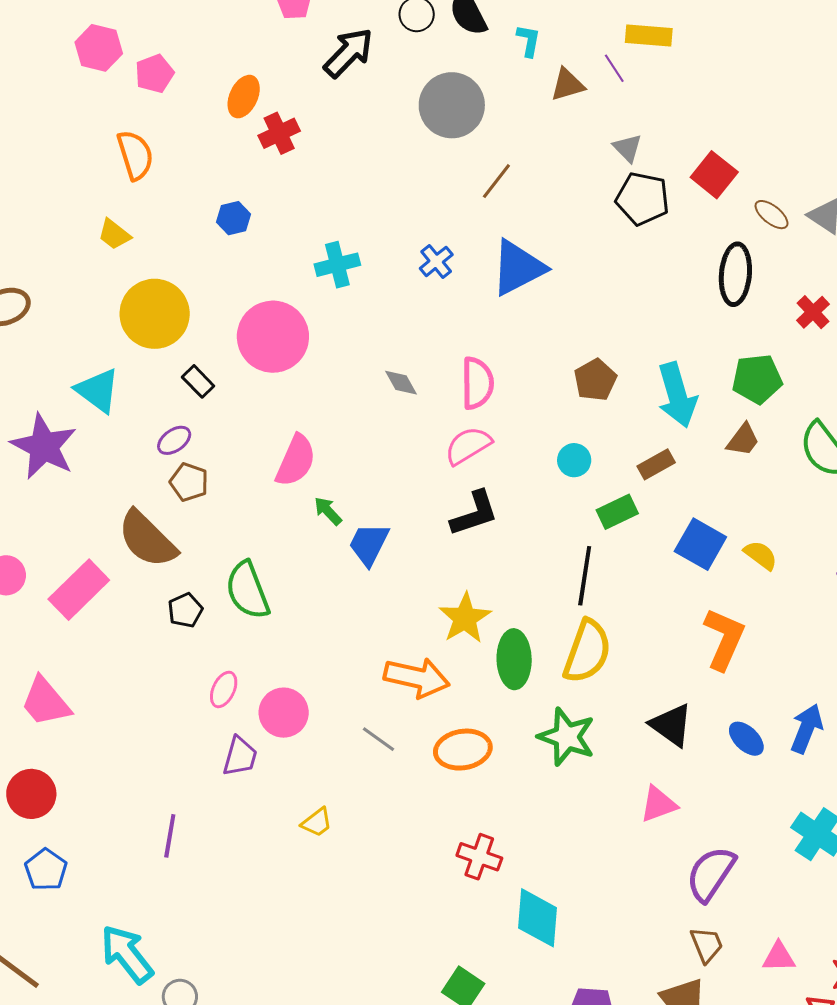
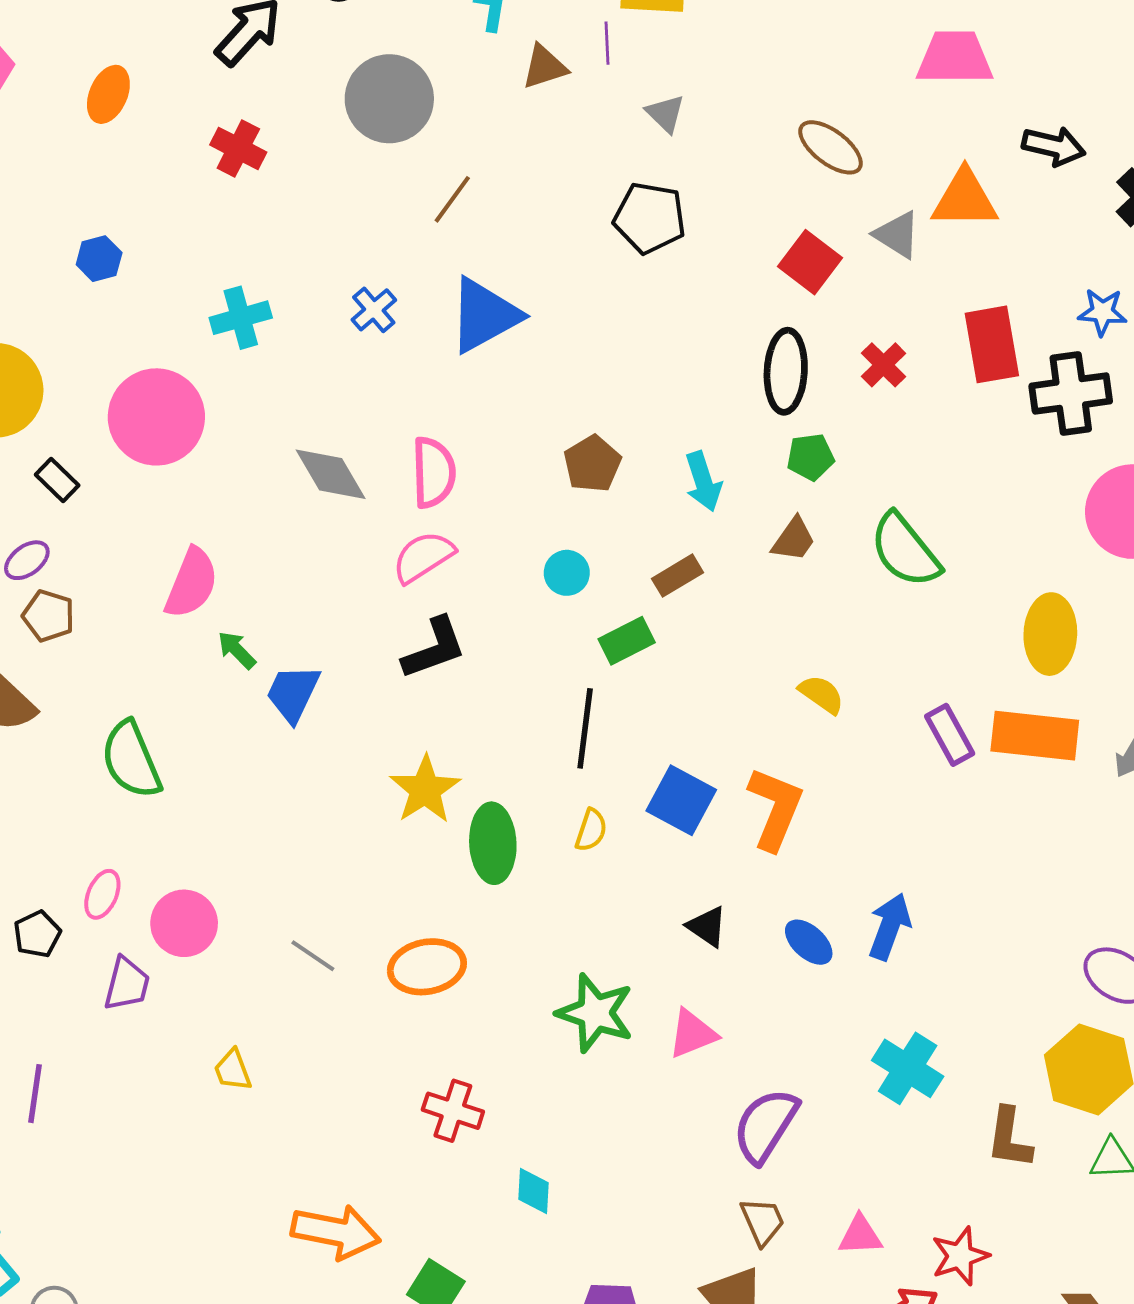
purple line: (614, 68) -> (607, 43), turned 32
red cross: (279, 133) -> (238, 148), moved, turned -36
gray triangle: (627, 148) -> (665, 114), moved
red square: (714, 175) -> (810, 262), moved
brown ellipse: (772, 215) -> (831, 147), moved, size x1.4
black ellipse: (735, 274) -> (786, 371), moved
green pentagon: (757, 379) -> (811, 457), size x0.7
gray diamond: (401, 383) -> (331, 474), size x1.6
cyan arrow: (677, 395) -> (703, 481), size x0.7
blue square: (700, 544) -> (681, 800), moved
black pentagon: (185, 610) -> (37, 934), moved
yellow semicircle: (587, 651) -> (591, 830), size x0.5
orange arrow: (417, 678) -> (336, 1232), moved
black triangle: (671, 725) -> (707, 927), size x0.7
green star: (567, 737) -> (595, 1013), moved
yellow trapezoid: (317, 822) -> (233, 1070), turned 108
cyan diamond: (538, 918) -> (534, 1191), size x0.6

